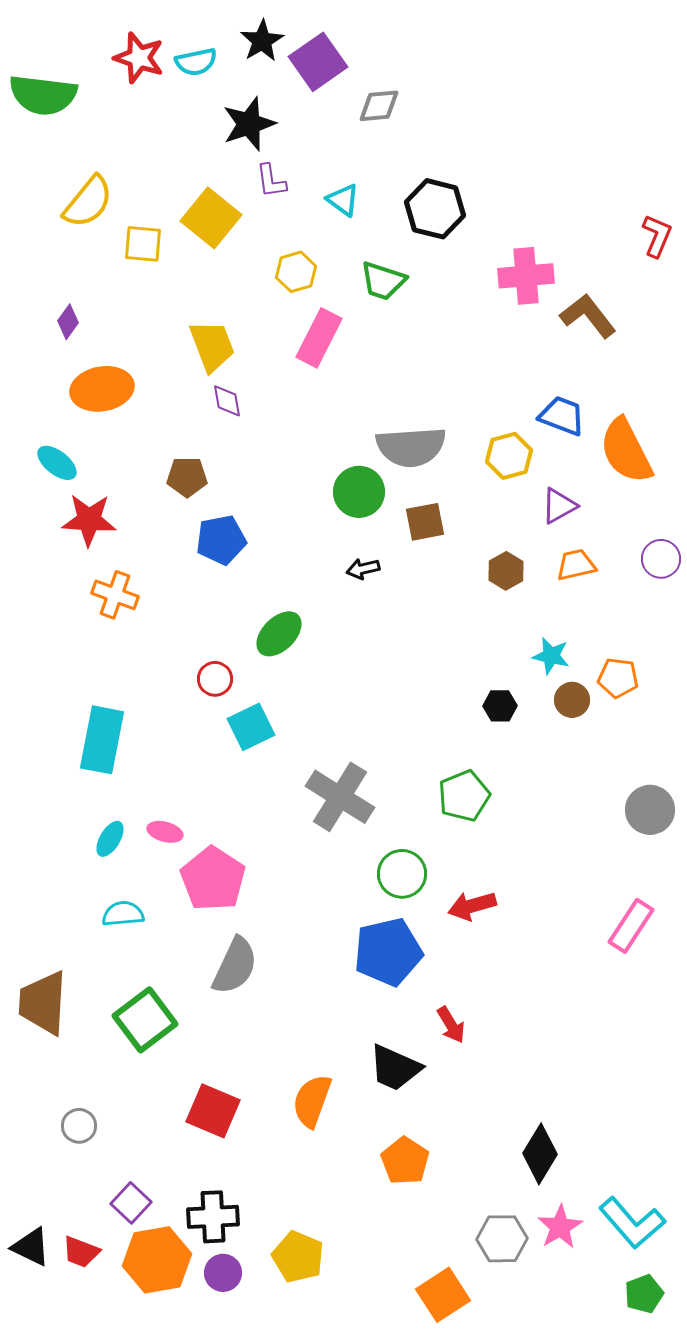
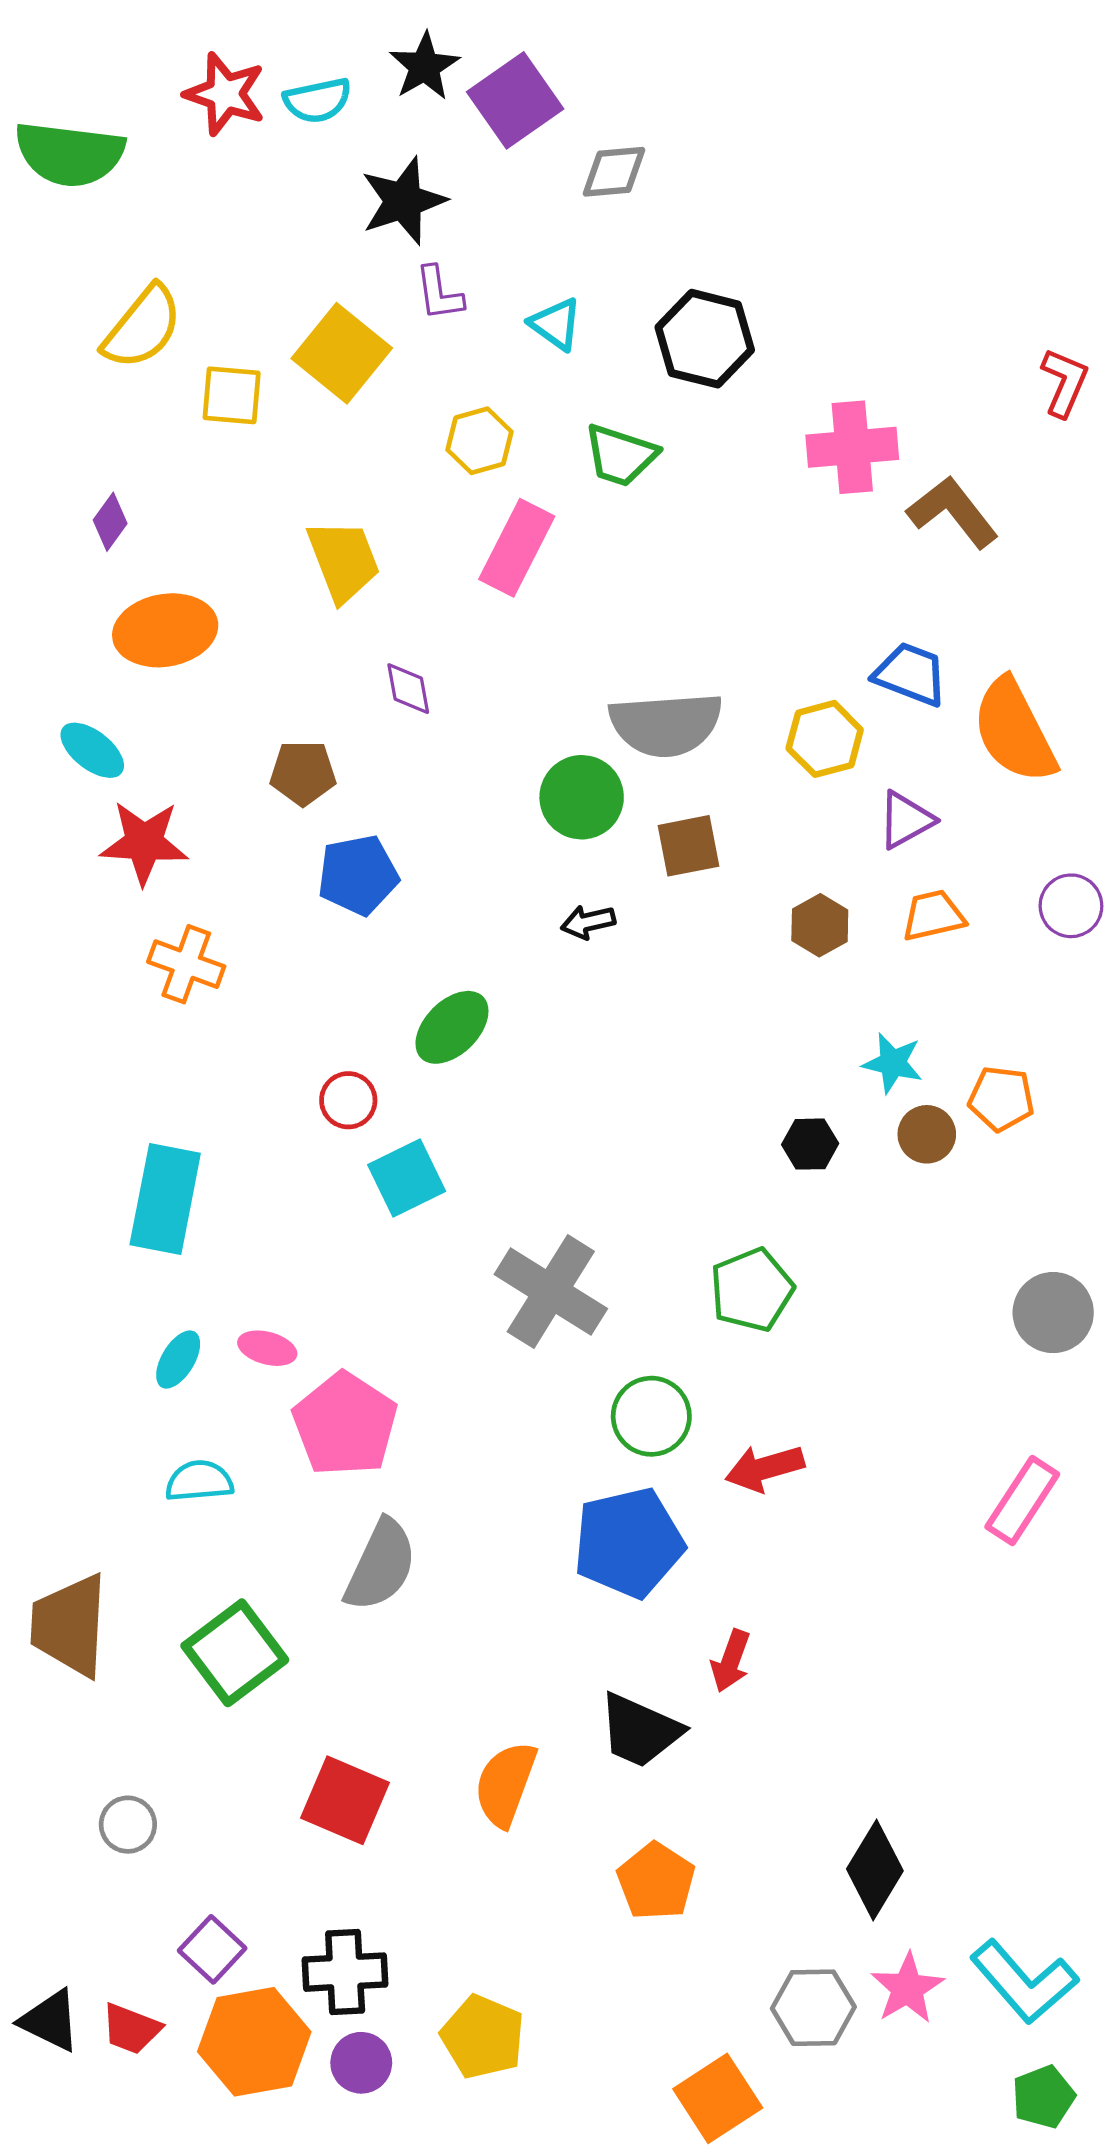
purple diamond: (227, 401) -> (408, 689), moved
red arrow: (451, 1025) -> (731, 1661), turned 51

